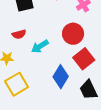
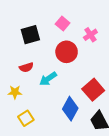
red circle: (73, 34) -> (67, 52), moved
yellow square: (17, 84) -> (26, 118), size x0.7

